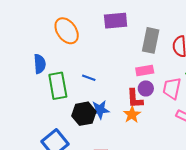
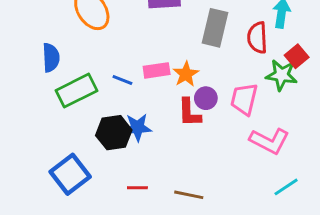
pink rectangle: (145, 70) -> (157, 70), moved
green rectangle: (58, 86) -> (77, 91), turned 72
orange star: (132, 115) -> (186, 74), moved

